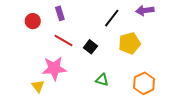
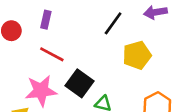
purple rectangle: (60, 13) -> (46, 20), turned 32
black square: (90, 47) -> (80, 83), moved, size x1.5

